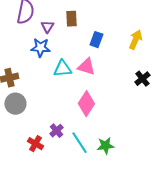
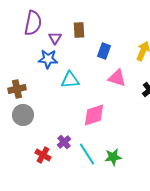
pink triangle: (86, 67) -> (117, 78), moved
pink diamond: (86, 104) -> (94, 115), turned 40

